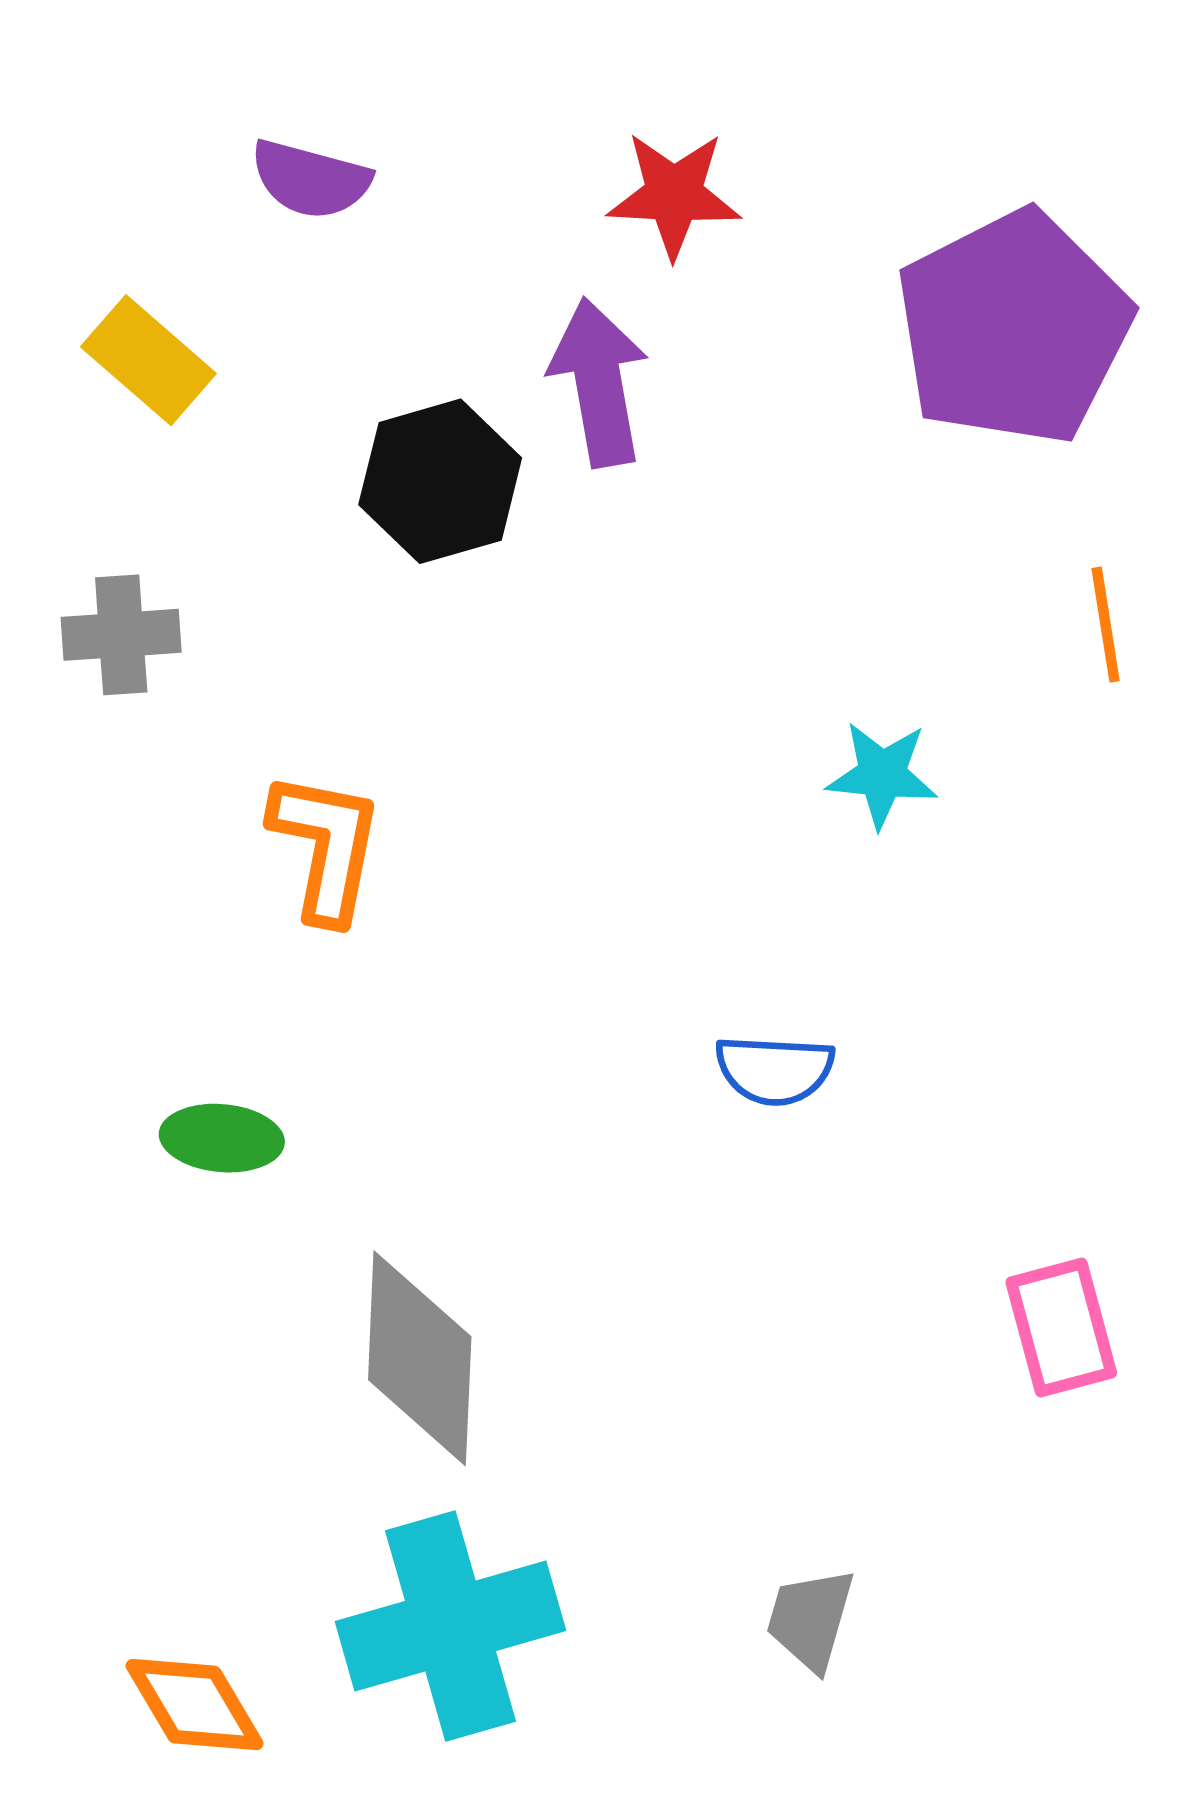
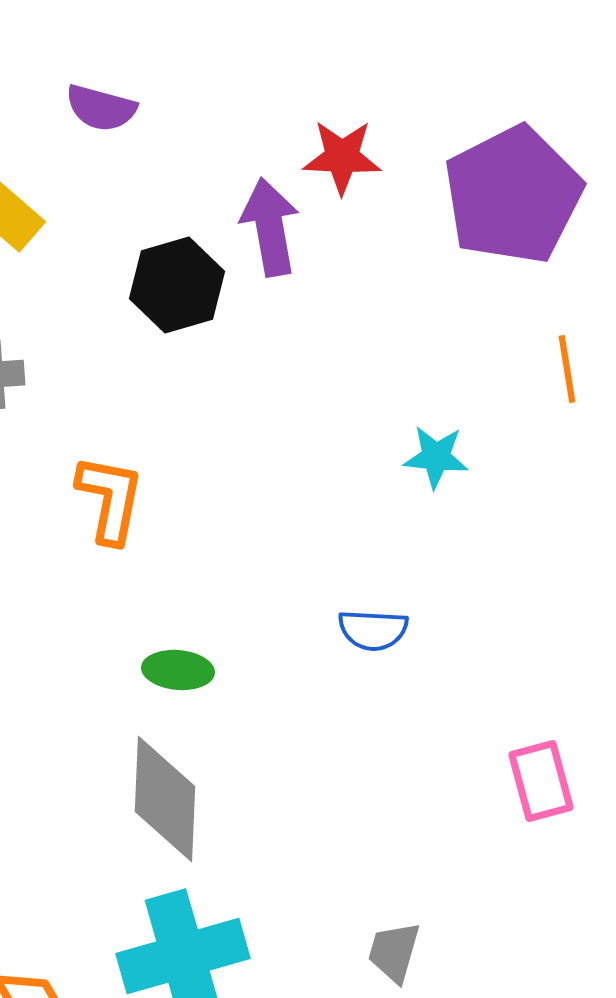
red star: (674, 195) -> (342, 157), moved
green ellipse: (222, 1138) -> (178, 670), moved

